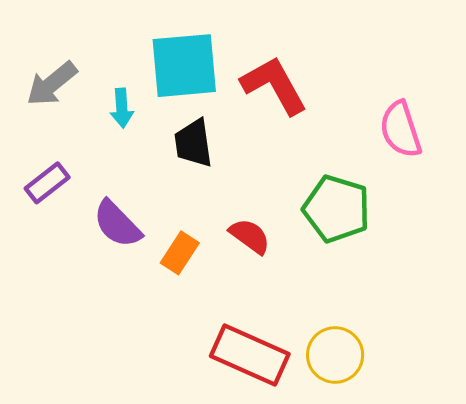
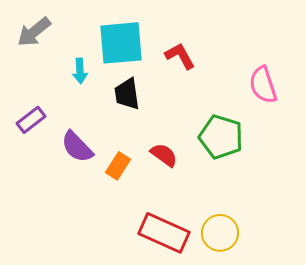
gray arrow: (52, 84) -> (34, 32), moved
red L-shape: (274, 85) -> (180, 56), size x0.7

